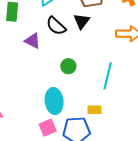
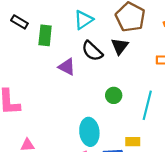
green circle: (68, 66) -> (114, 95), moved

